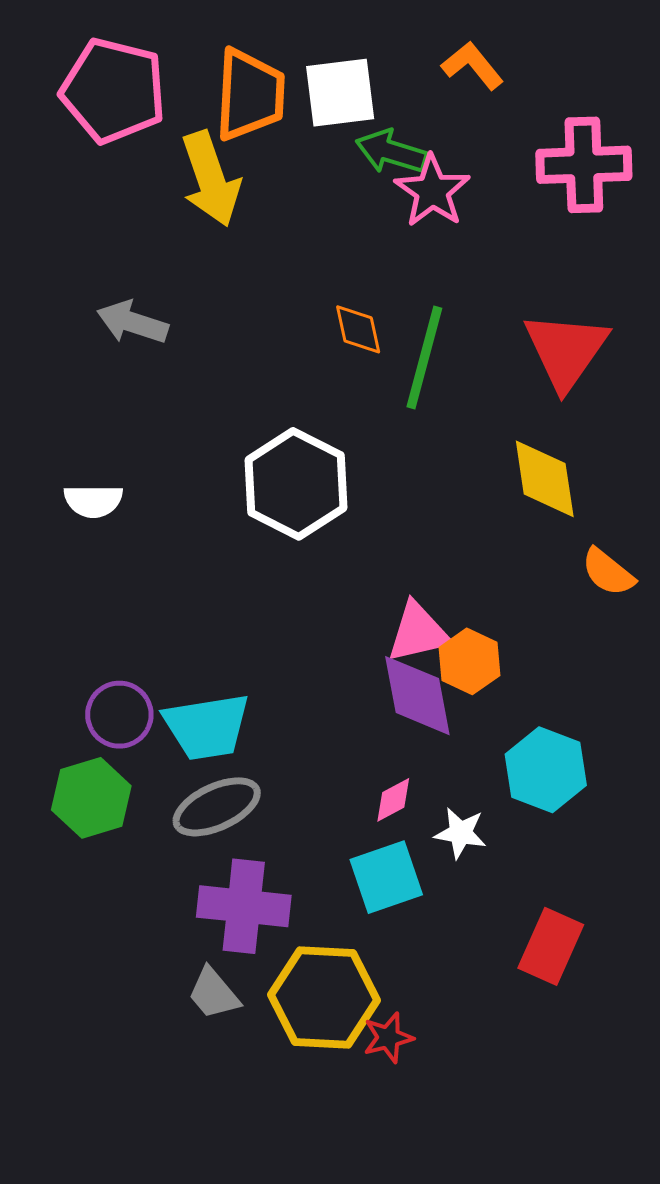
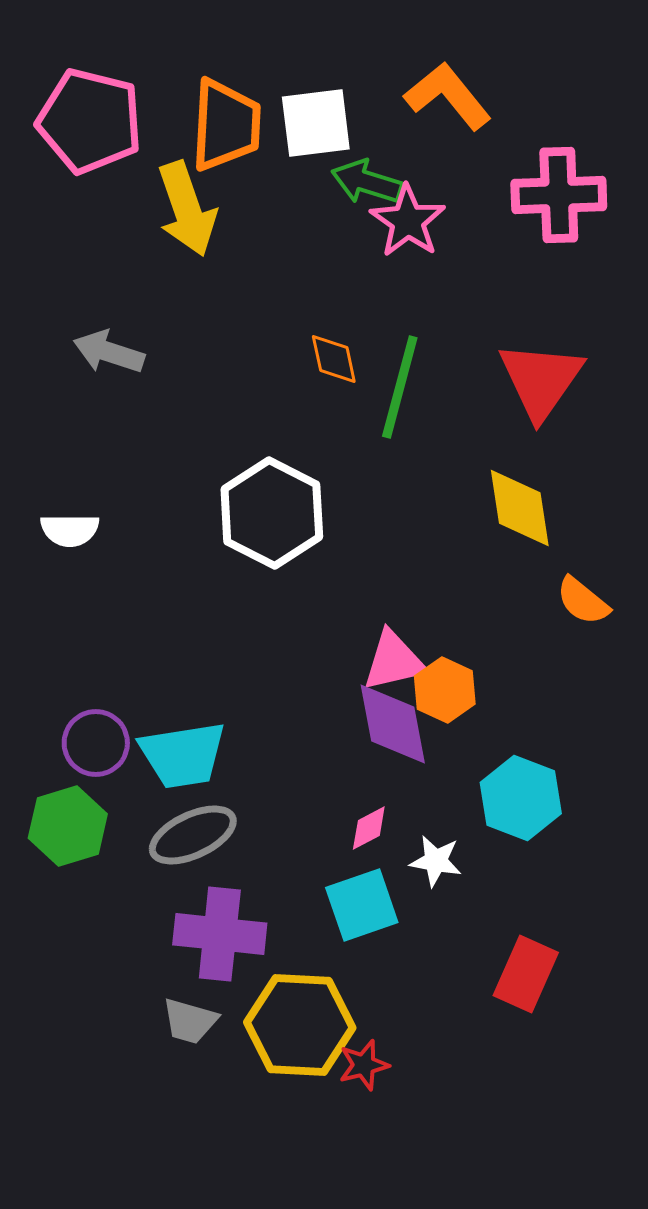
orange L-shape: (473, 66) -> (448, 96), size x1.4
gray trapezoid: (214, 993) -> (190, 1021), turned -34

